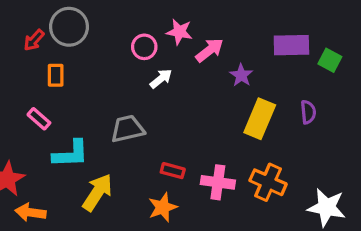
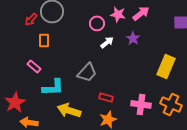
pink arrow: (209, 50) -> (141, 13), moved
purple star: (241, 75) -> (133, 38), moved
gray trapezoid: (128, 129) -> (87, 72), turned 145
red rectangle: (173, 171) -> (106, 97), moved
yellow arrow: (97, 192) -> (69, 110), turned -105

